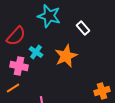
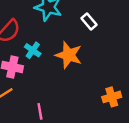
orange star: (66, 56) -> (69, 55), turned -30

